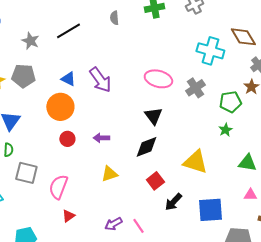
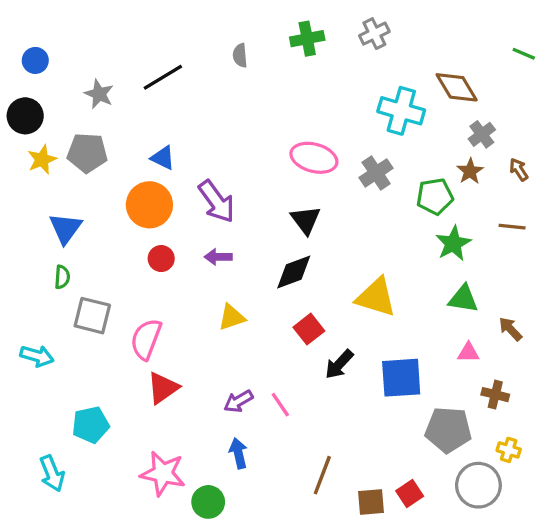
purple arrow: (100, 80) -> (217, 201), moved
green star: (225, 130) -> (453, 243), moved, size x1.5
red triangle: (68, 216) -> (163, 388), size x1.5

